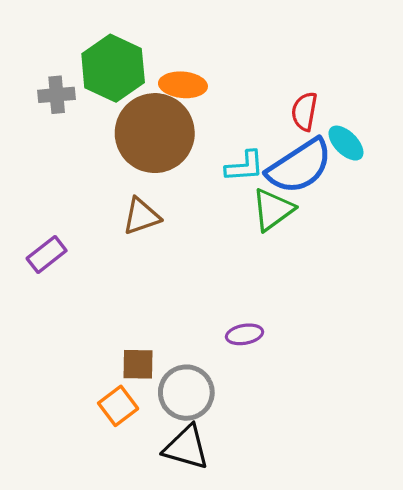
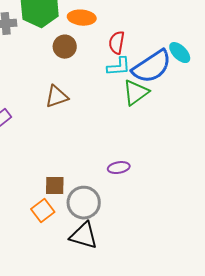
red semicircle: (304, 111) -> (117, 43), moved
brown circle: (155, 133) -> (65, 47), size x0.5

